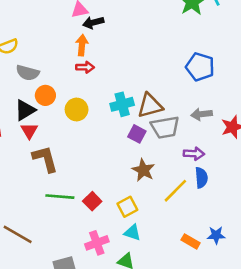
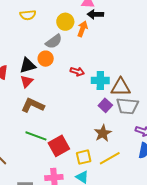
red arrow: (85, 67) -> (77, 72), moved
gray semicircle: (28, 73) -> (54, 41), moved, turned -66
yellow circle: (77, 109) -> (65, 22), moved
brown L-shape: (45, 159) -> (33, 105), turned -65
yellow line: (175, 191) -> (110, 158), moved
red square: (92, 201) -> (59, 146), size x1.5

